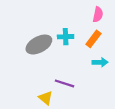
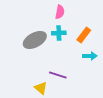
pink semicircle: (98, 14) -> (60, 12), moved

